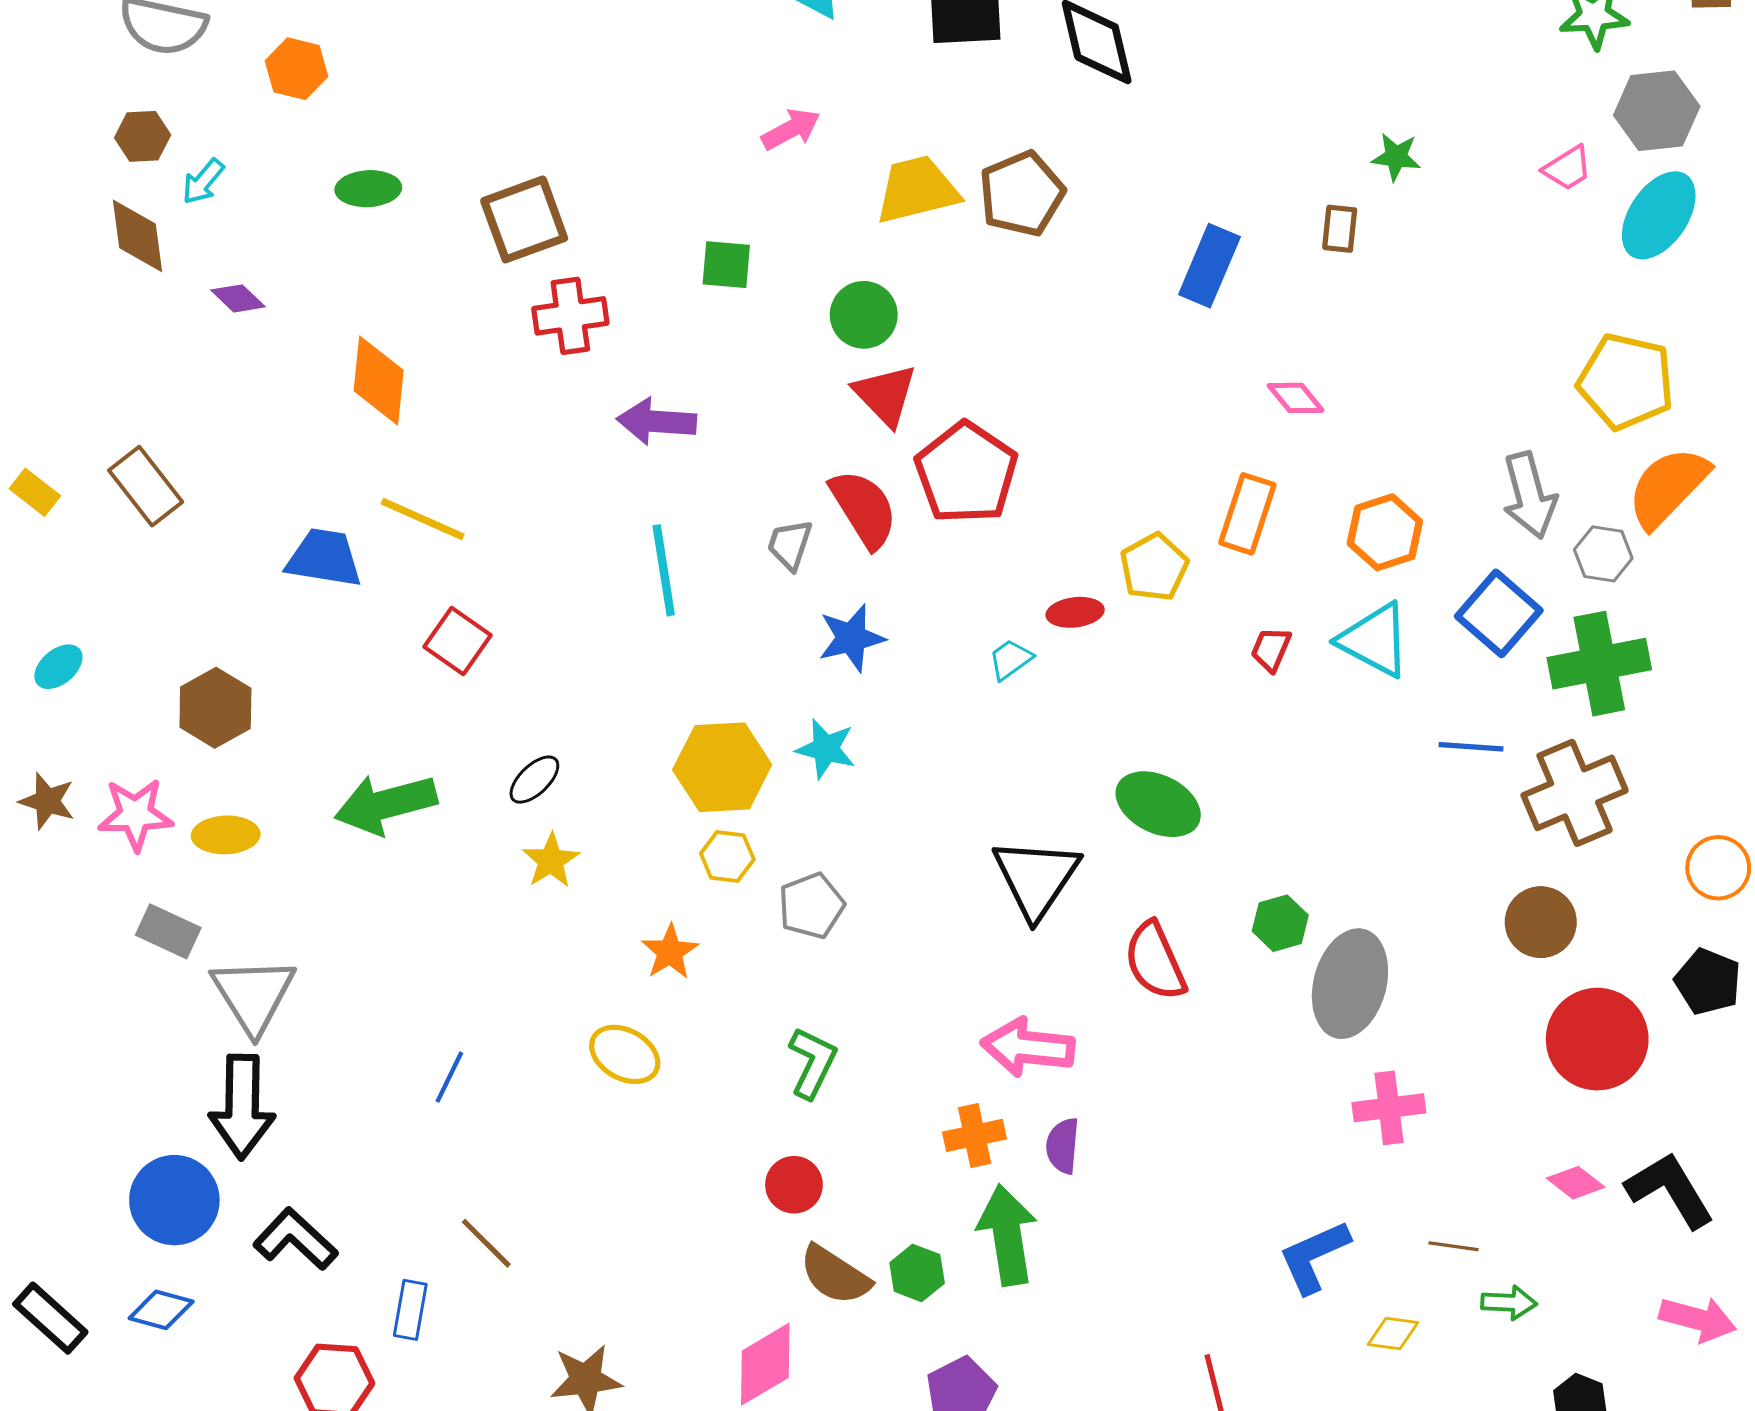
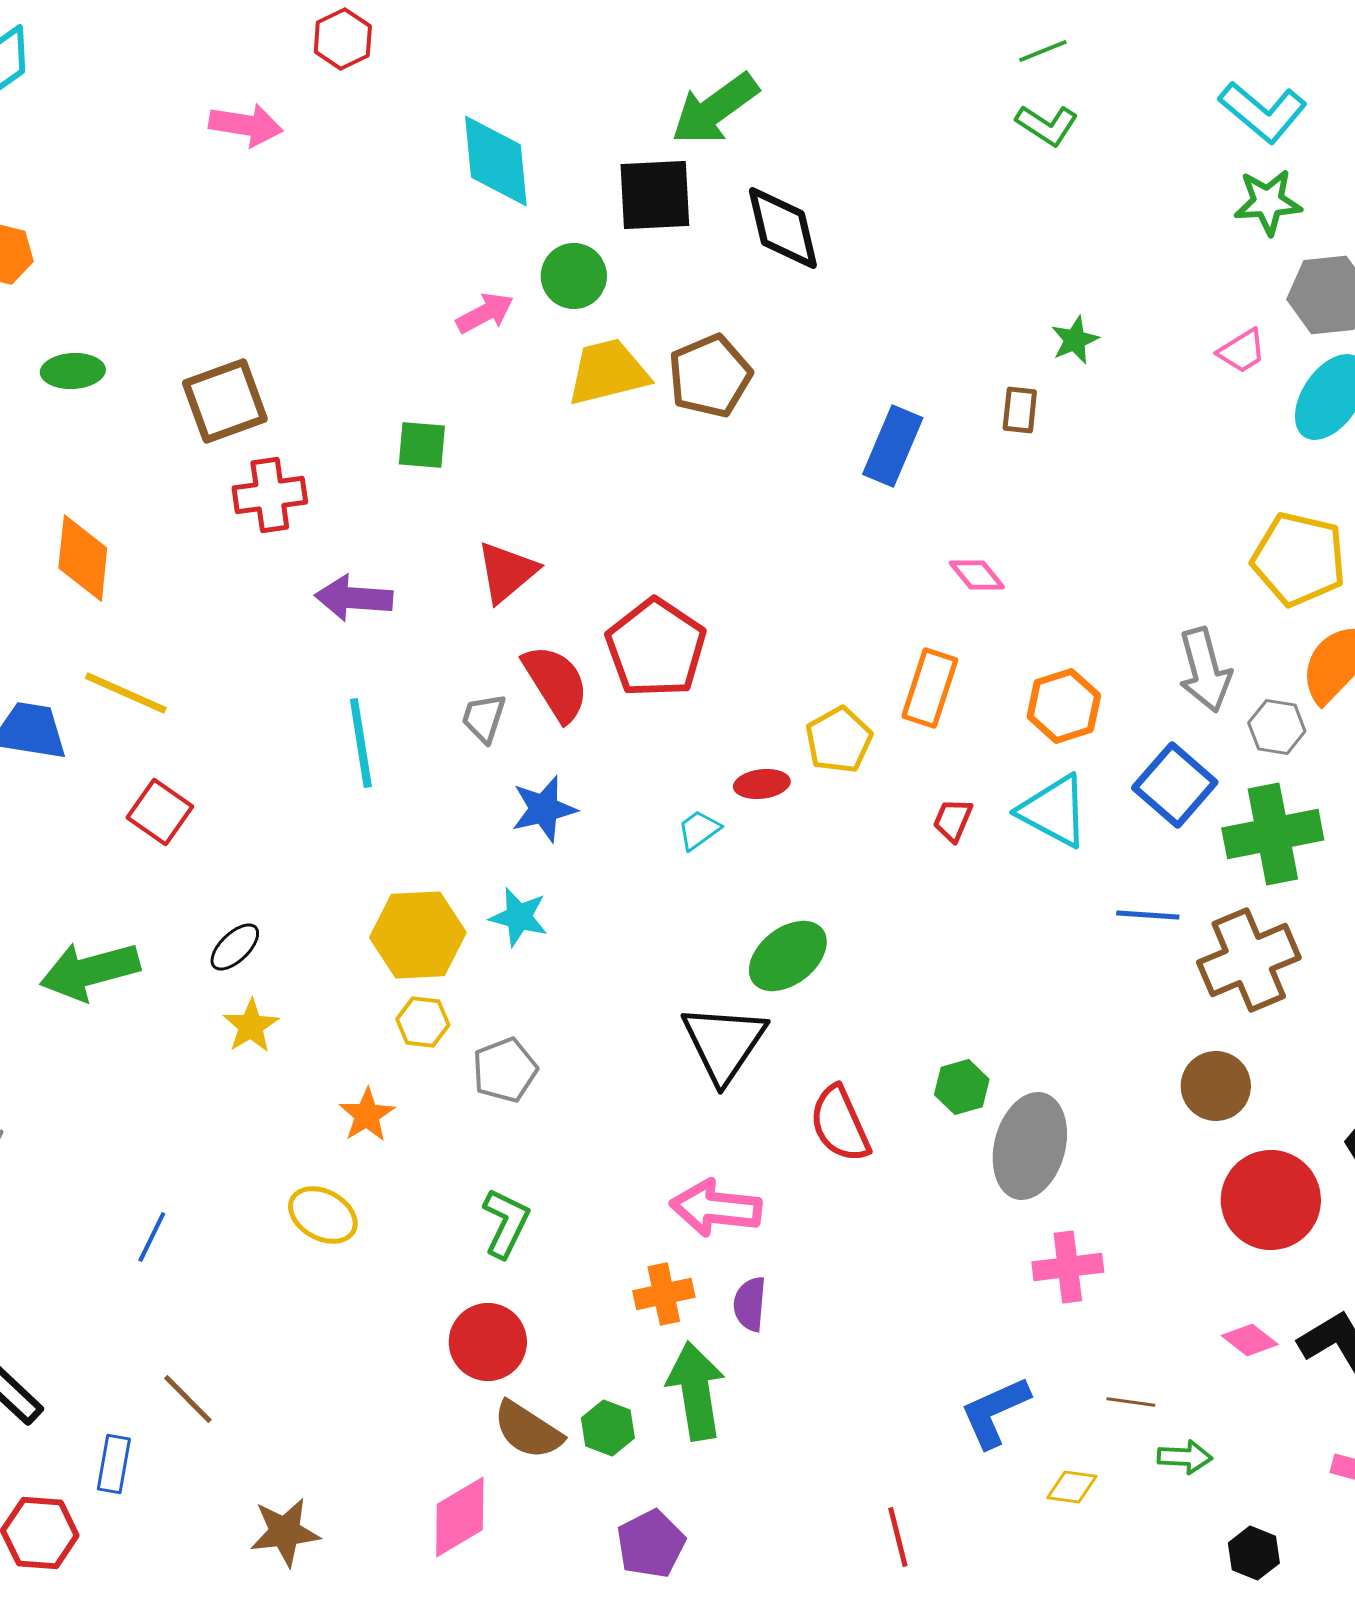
green star: (1396, 157) -> (1075, 340), turned -30
green circle: (864, 315) -> (574, 276), moved
red triangle: (885, 395) -> (507, 572), moved, turned 34
green ellipse: (1158, 804) -> (788, 956), moved, turned -64
red circle: (794, 1185) -> (488, 1342), size x1.4

